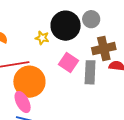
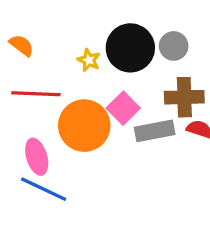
gray rectangle: (90, 72) -> (155, 131), turned 65
orange circle: (29, 82) -> (84, 126), moved

